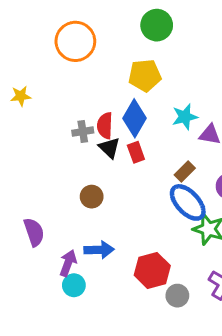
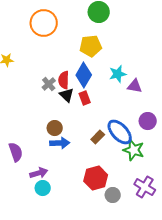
gray cross: (83, 132) -> (49, 84), turned -32
brown rectangle: (185, 171) -> (98, 137), moved
blue arrow: (99, 250) -> (60, 143), moved
purple arrow: (68, 263) -> (39, 173), turned 54

